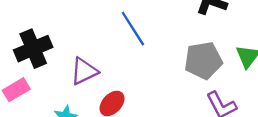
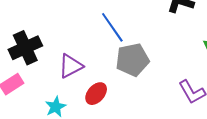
gray pentagon: (203, 60) -> (132, 60), moved

